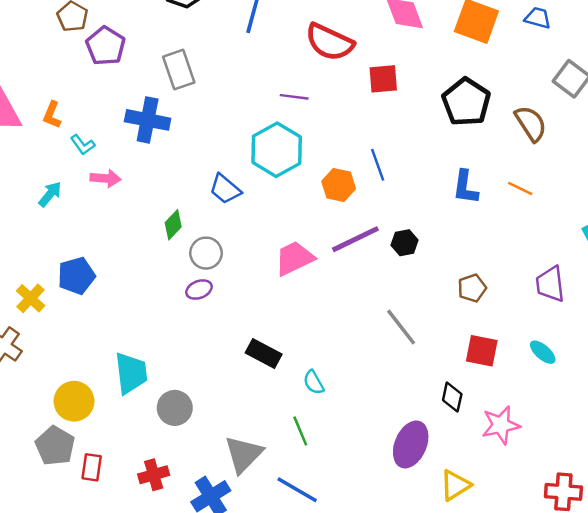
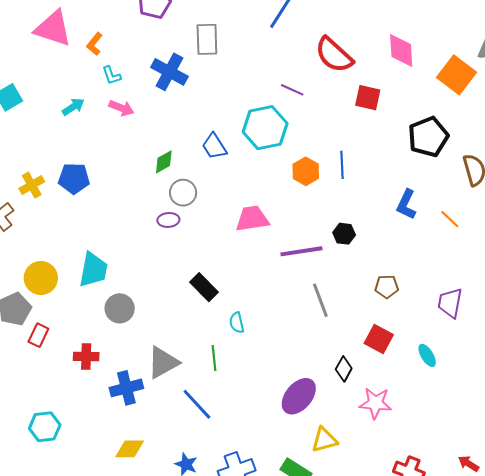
purple line: (355, 239) -> (301, 251), moved

